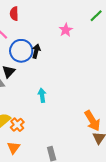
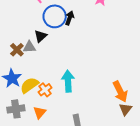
cyan arrow: (42, 95) -> (68, 81), moved, size x1.5

